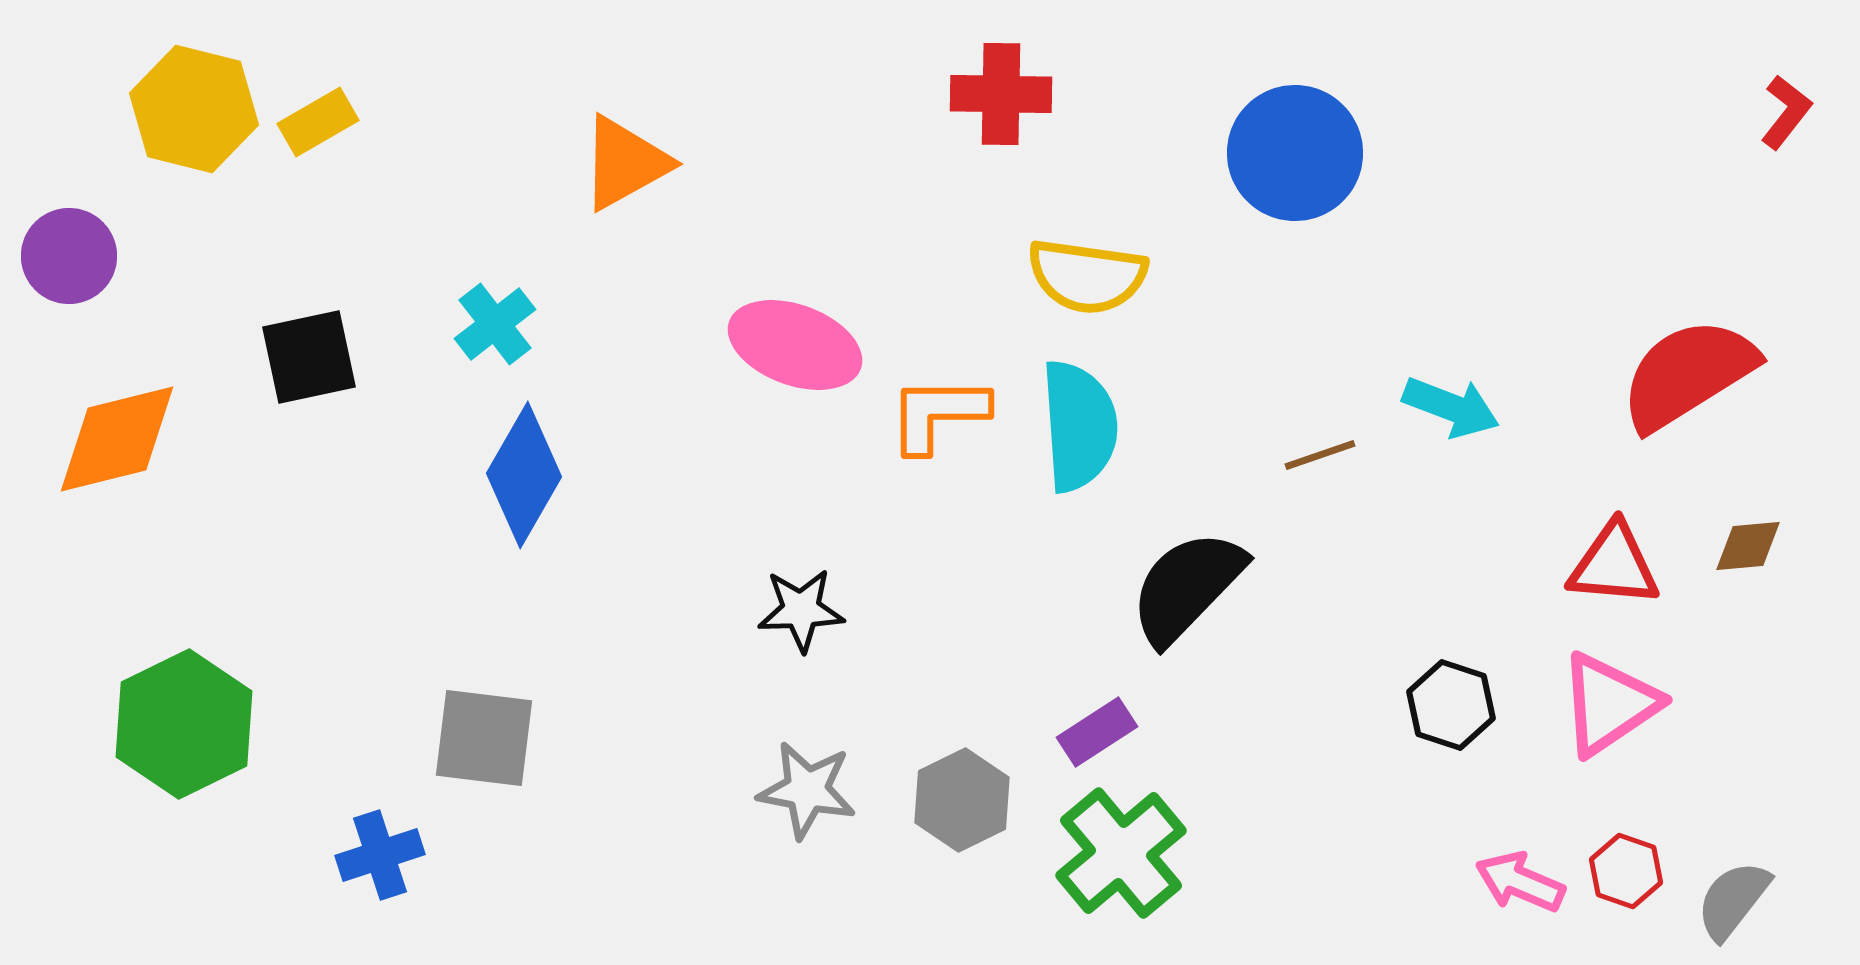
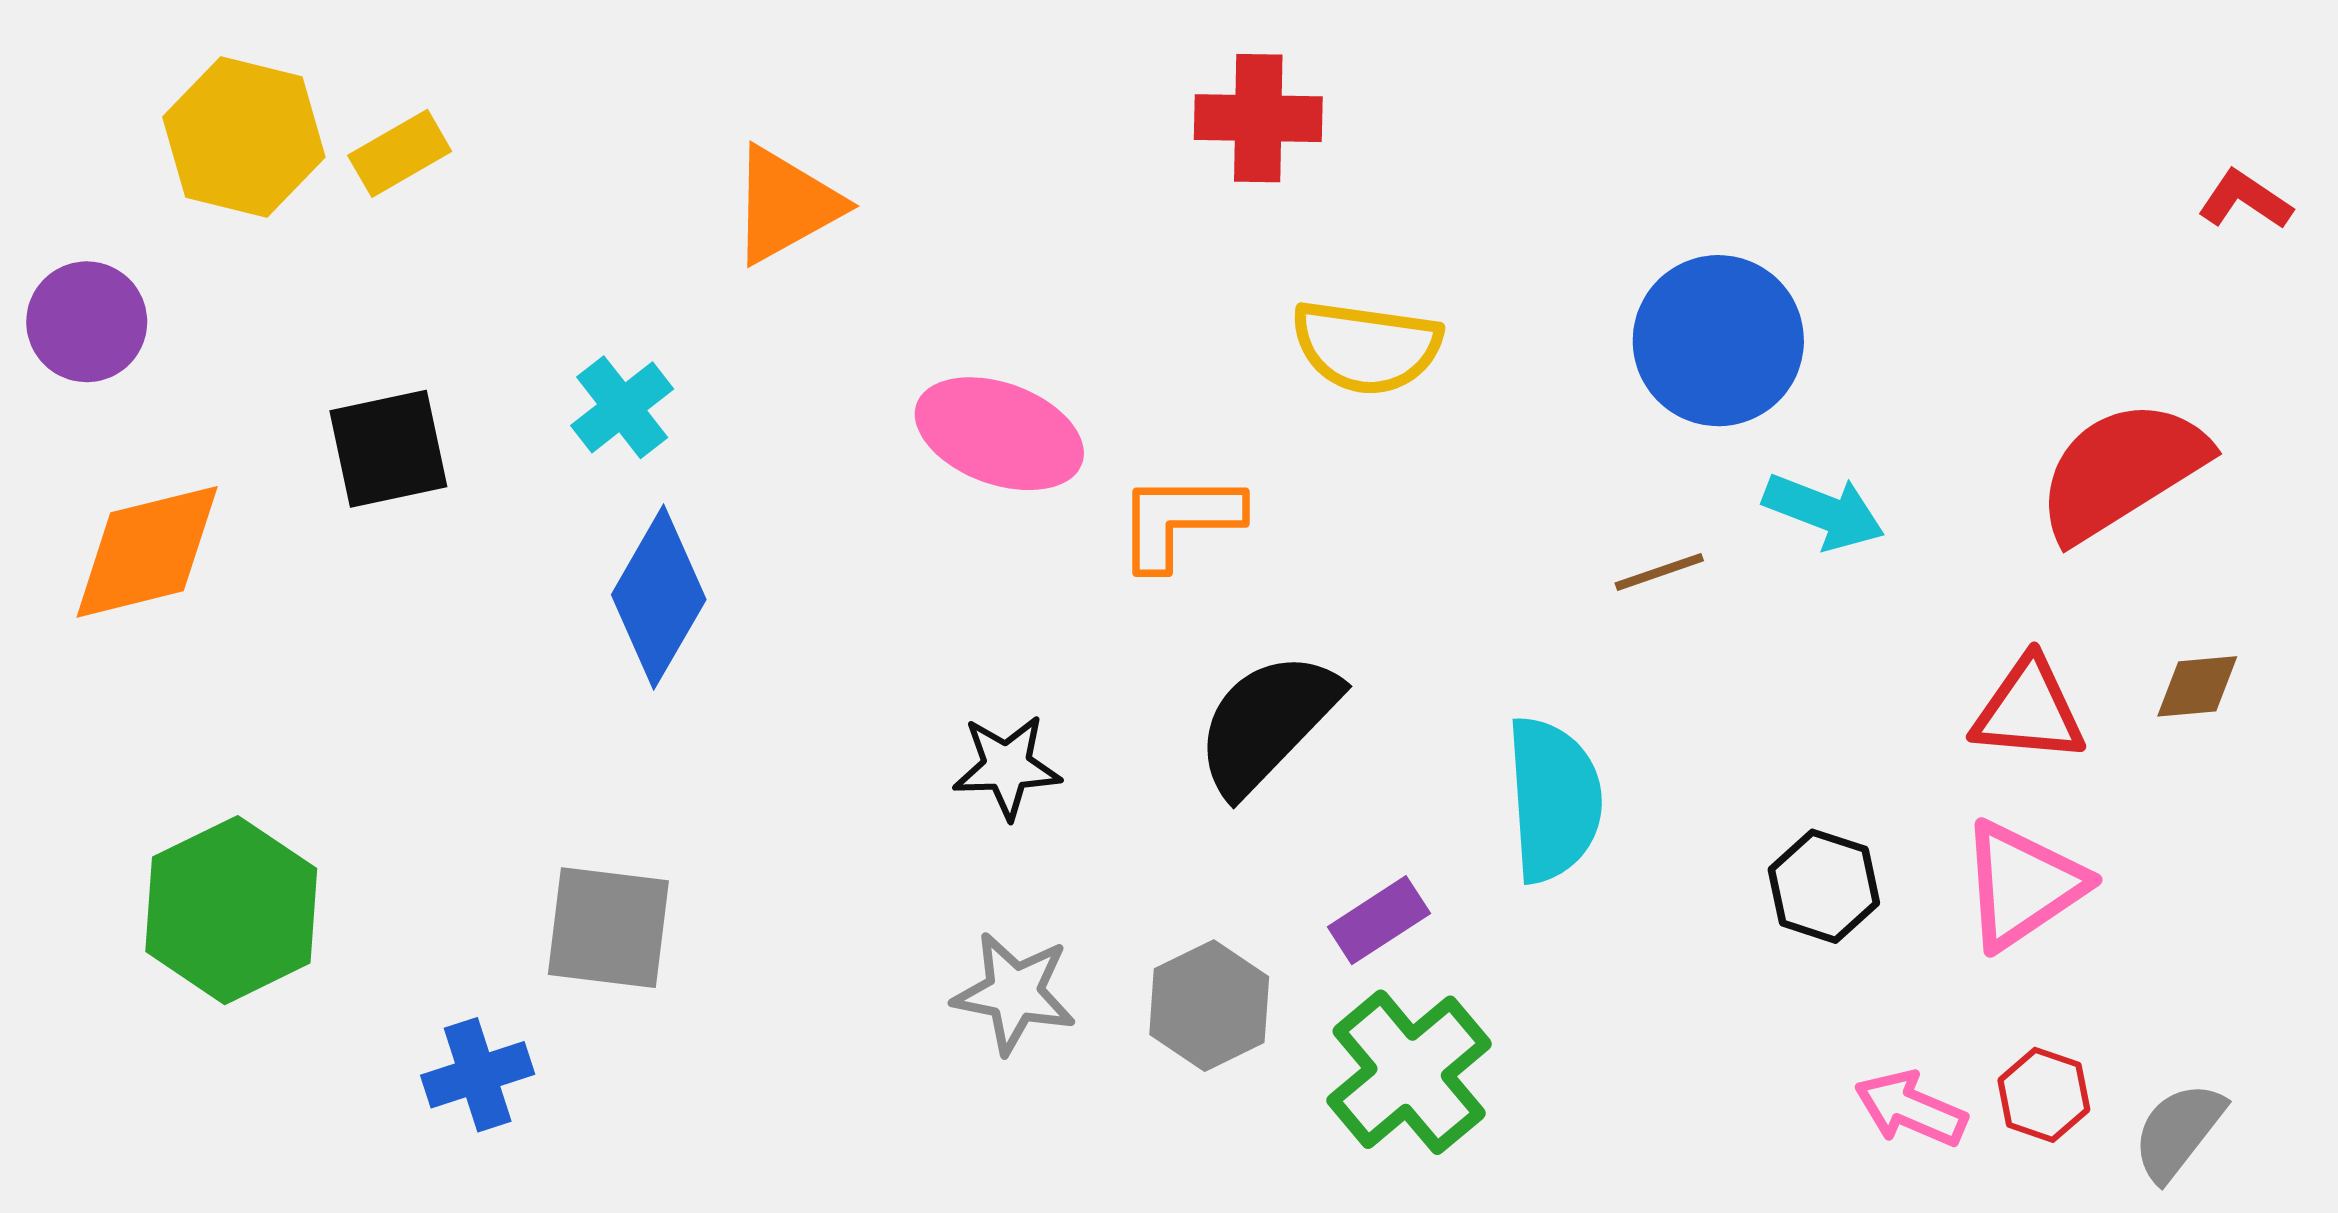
red L-shape: (1786, 112) -> (2245, 200), moved, turned -94
blue circle: (1295, 153) -> (1718, 341), moved
cyan semicircle: (1079, 426) -> (1554, 799), moved
black semicircle: (1187, 587) -> (1267, 723), moved

